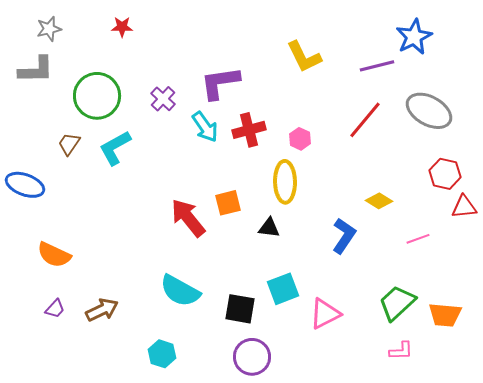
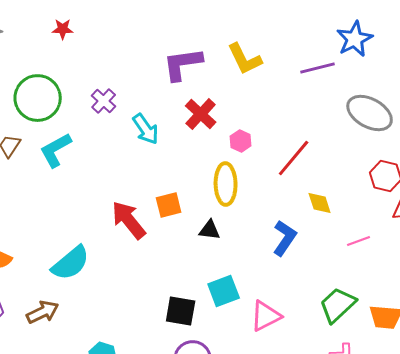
purple L-shape: (220, 83) -> (183, 64), moved
red line: (365, 120) -> (294, 158), moved
red cross: (249, 130) -> (201, 114), moved, turned -32
yellow diamond: (379, 201) -> (320, 203), turned 40
cyan semicircle: (180, 291) -> (71, 263), moved, turned -69

